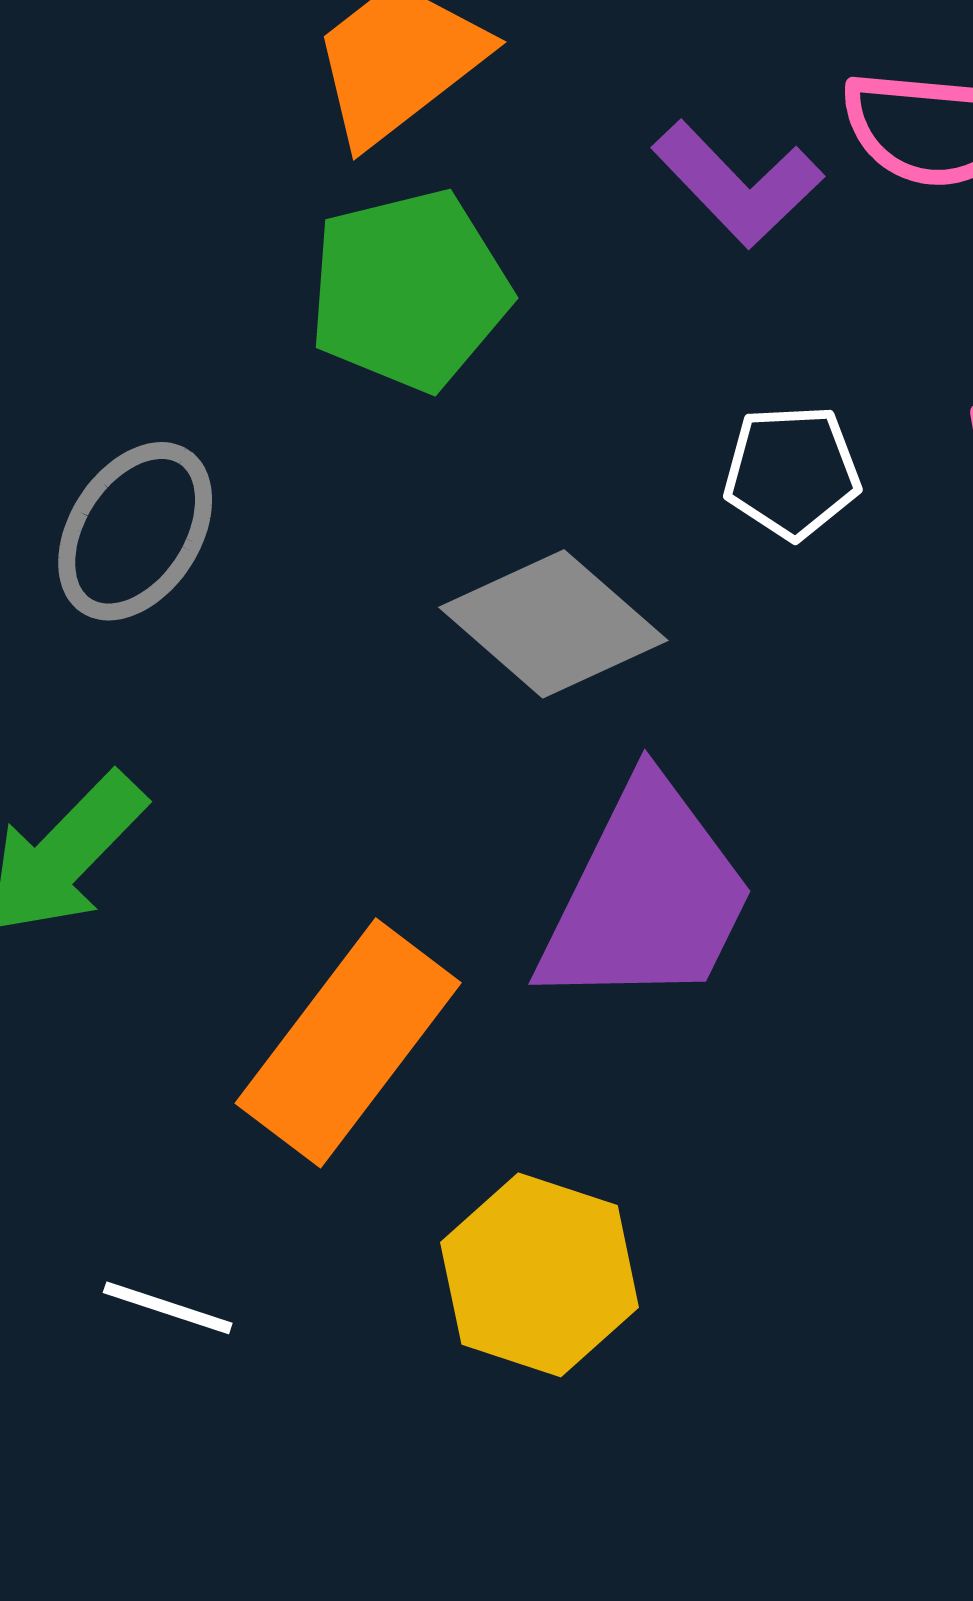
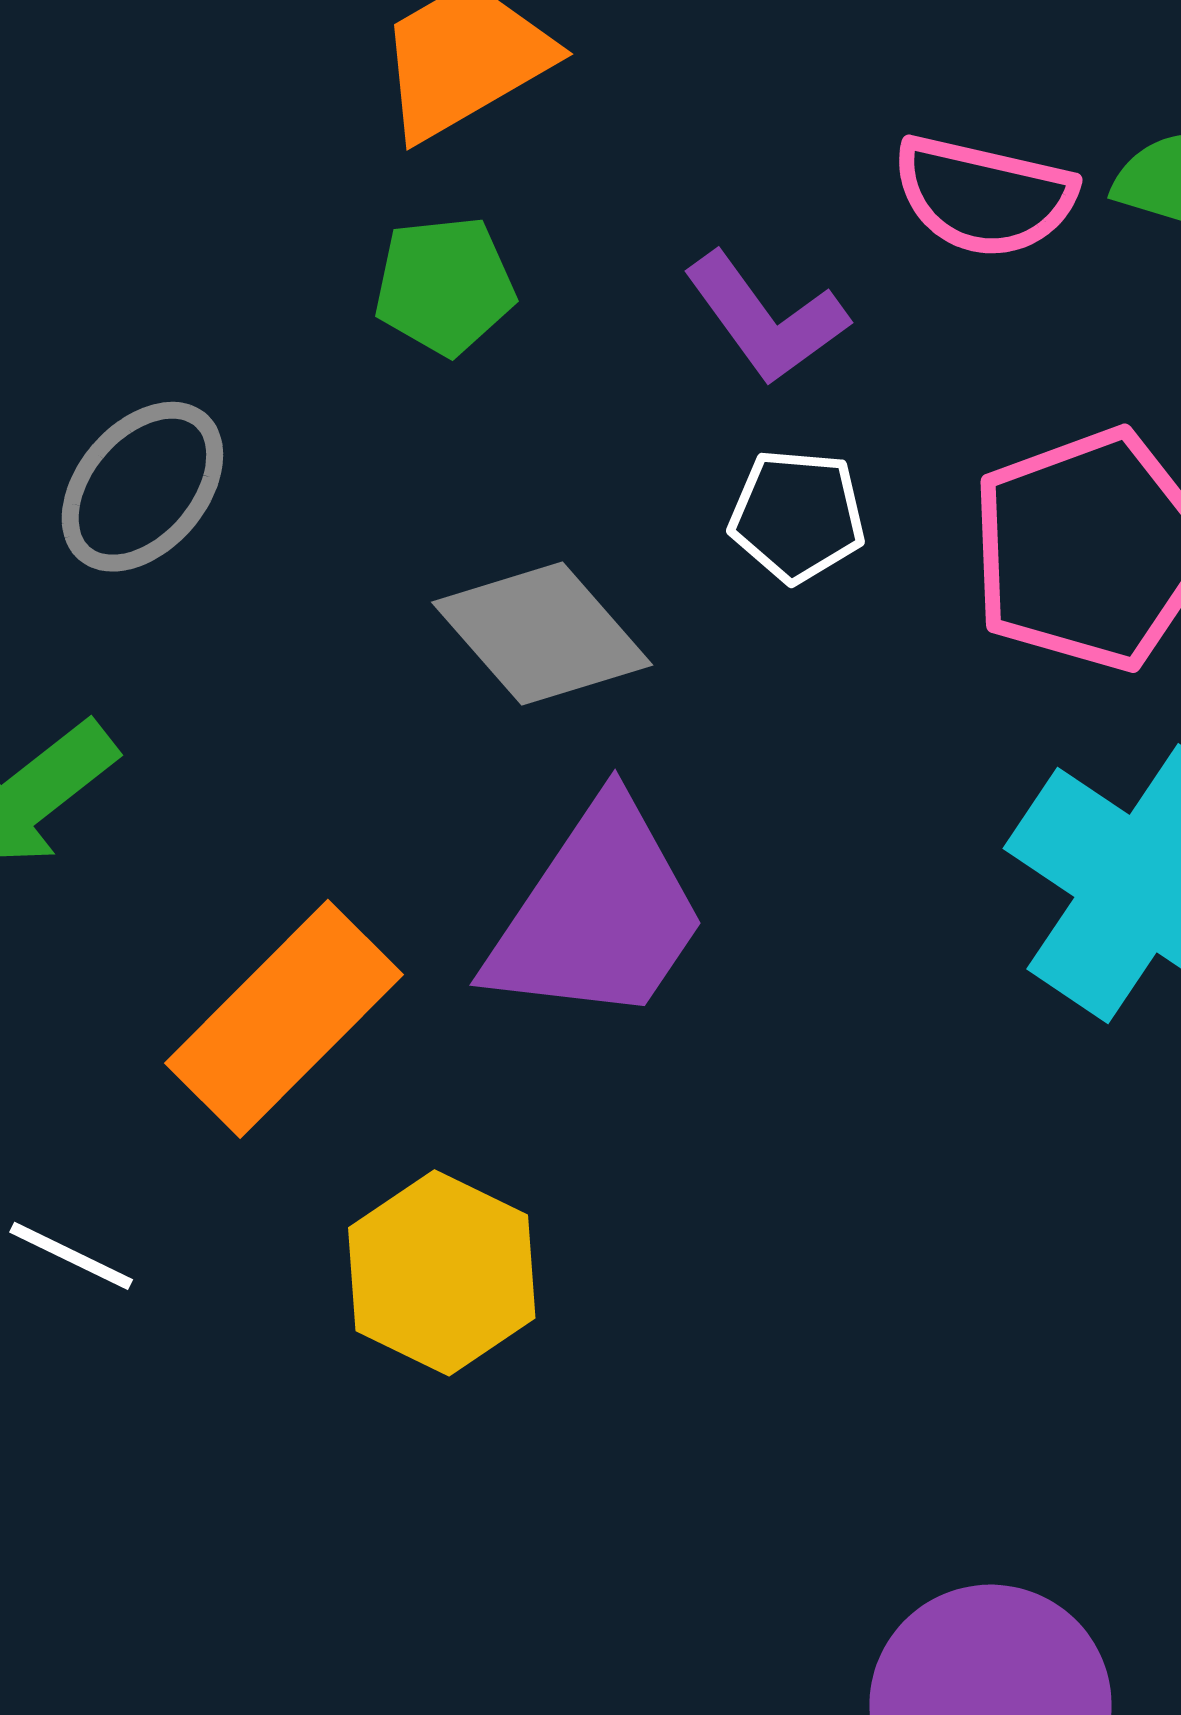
purple L-shape: (738, 184) -> (766, 318), moved
green pentagon: (409, 290) -> (445, 286), size x0.7

